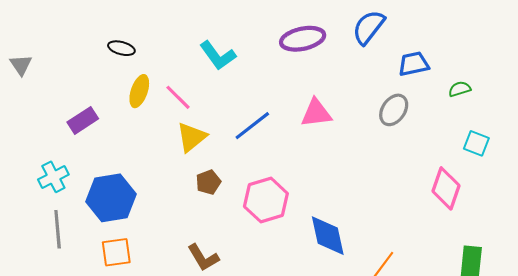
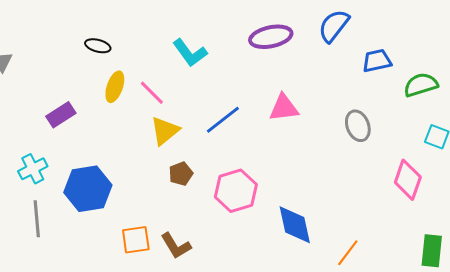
green semicircle: (460, 89) -> (421, 85), size x1.6
gray ellipse: (394, 110) -> (358, 126), moved, turned -56
orange square: (116, 252) -> (136, 240), moved

